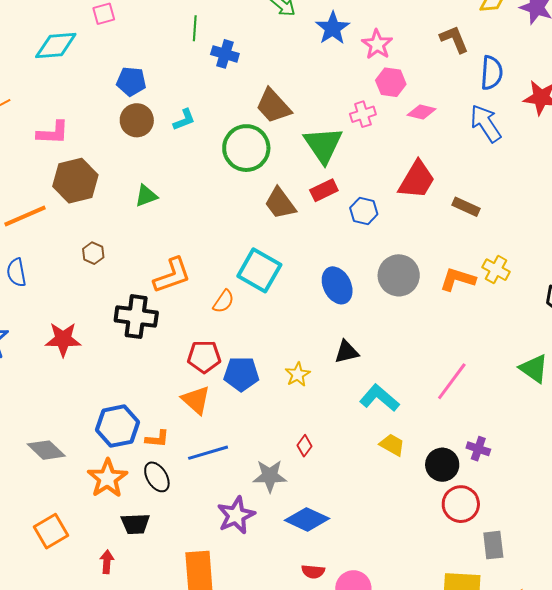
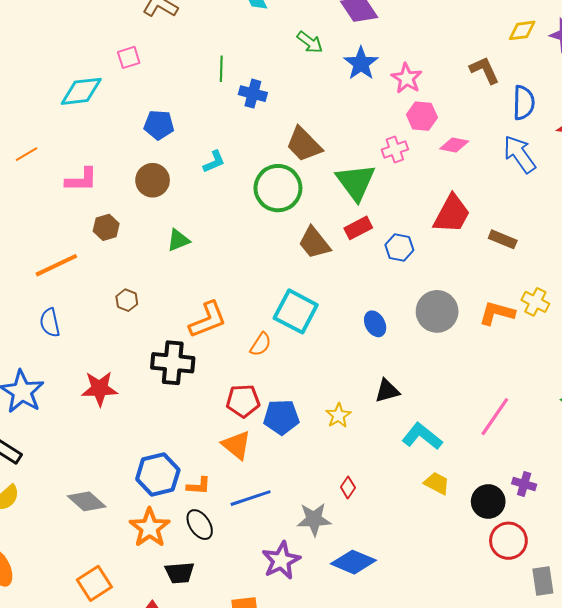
brown circle: (137, 120) -> (153, 180), moved
brown hexagon: (75, 181) -> (106, 227), size x0.6
blue ellipse: (337, 285) -> (375, 324), size x0.7

